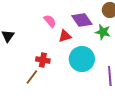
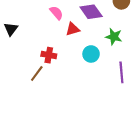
green star: (103, 32) -> (114, 37), moved
cyan circle: (82, 59) -> (91, 54), size x0.6

